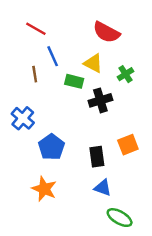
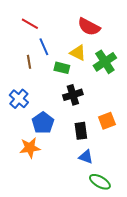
green cross: (126, 74) -> (105, 62), size x1.6
black cross: (100, 100) -> (73, 95), moved
orange star: (44, 189) -> (30, 148), moved, turned -30

